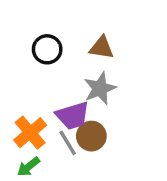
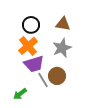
purple trapezoid: (73, 116) -> (34, 64), moved
orange cross: (30, 133) -> (28, 46), moved

